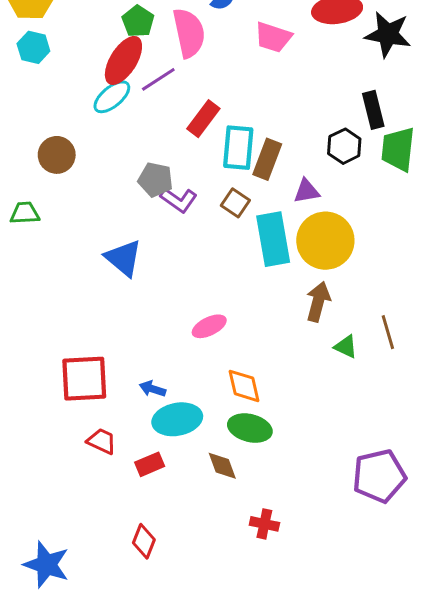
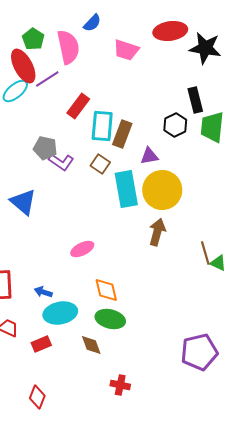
red ellipse: (123, 60) -> (23, 66), turned -60
green triangle: (346, 347) -> (218, 263), moved

